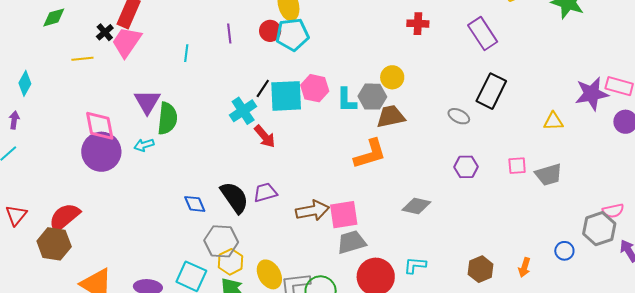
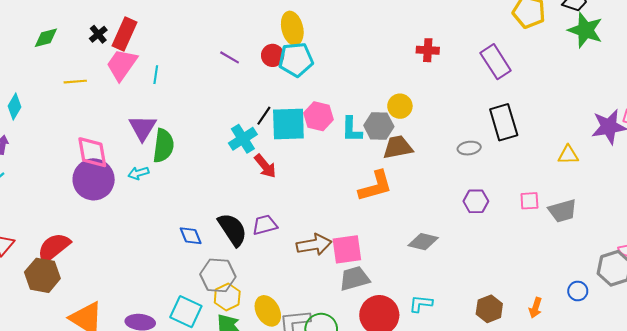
black cross: (105, 32) -> (98, 34), moved
purple line: (229, 33) -> (230, 57), turned -54
cyan line: (186, 53) -> (156, 75), moved
black rectangle: (491, 91) -> (504, 122), turned -44
gray ellipse: (459, 116) -> (469, 148), turned -35

